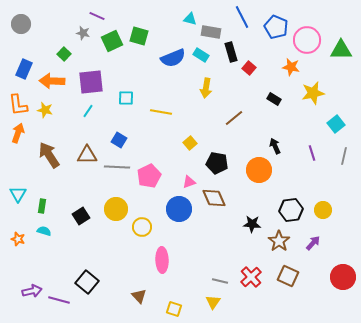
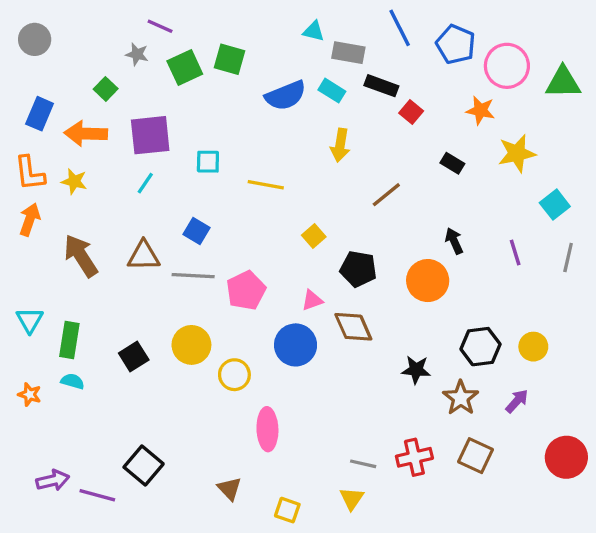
black rectangle: (231, 52) -> (381, 86), turned -54
green rectangle: (42, 206) -> (69, 340), size x1.5
red cross: (251, 277) -> (414, 457), turned 30

